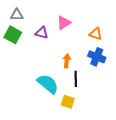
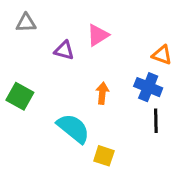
orange triangle: (96, 34) -> (162, 55), moved
green square: (13, 35) -> (20, 96), moved
black line: (76, 79) -> (156, 121), moved

